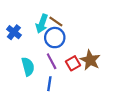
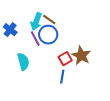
purple line: (52, 61) -> (35, 39), moved
blue line: (49, 84) -> (62, 77), moved

